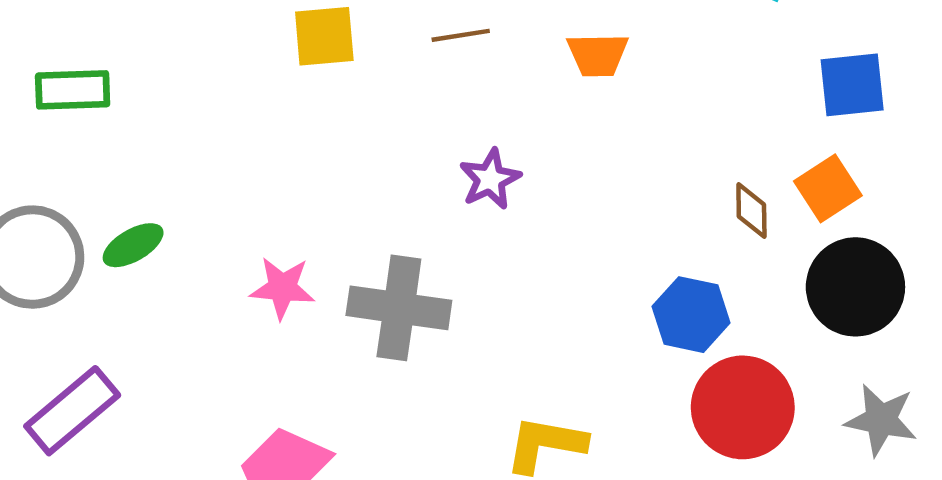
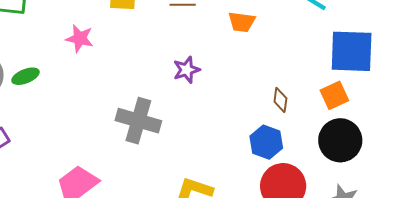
blue square: (852, 85) -> (352, 51), size x1.5
brown diamond: (751, 211) -> (280, 100), moved
pink star: (282, 288) -> (80, 38), moved

